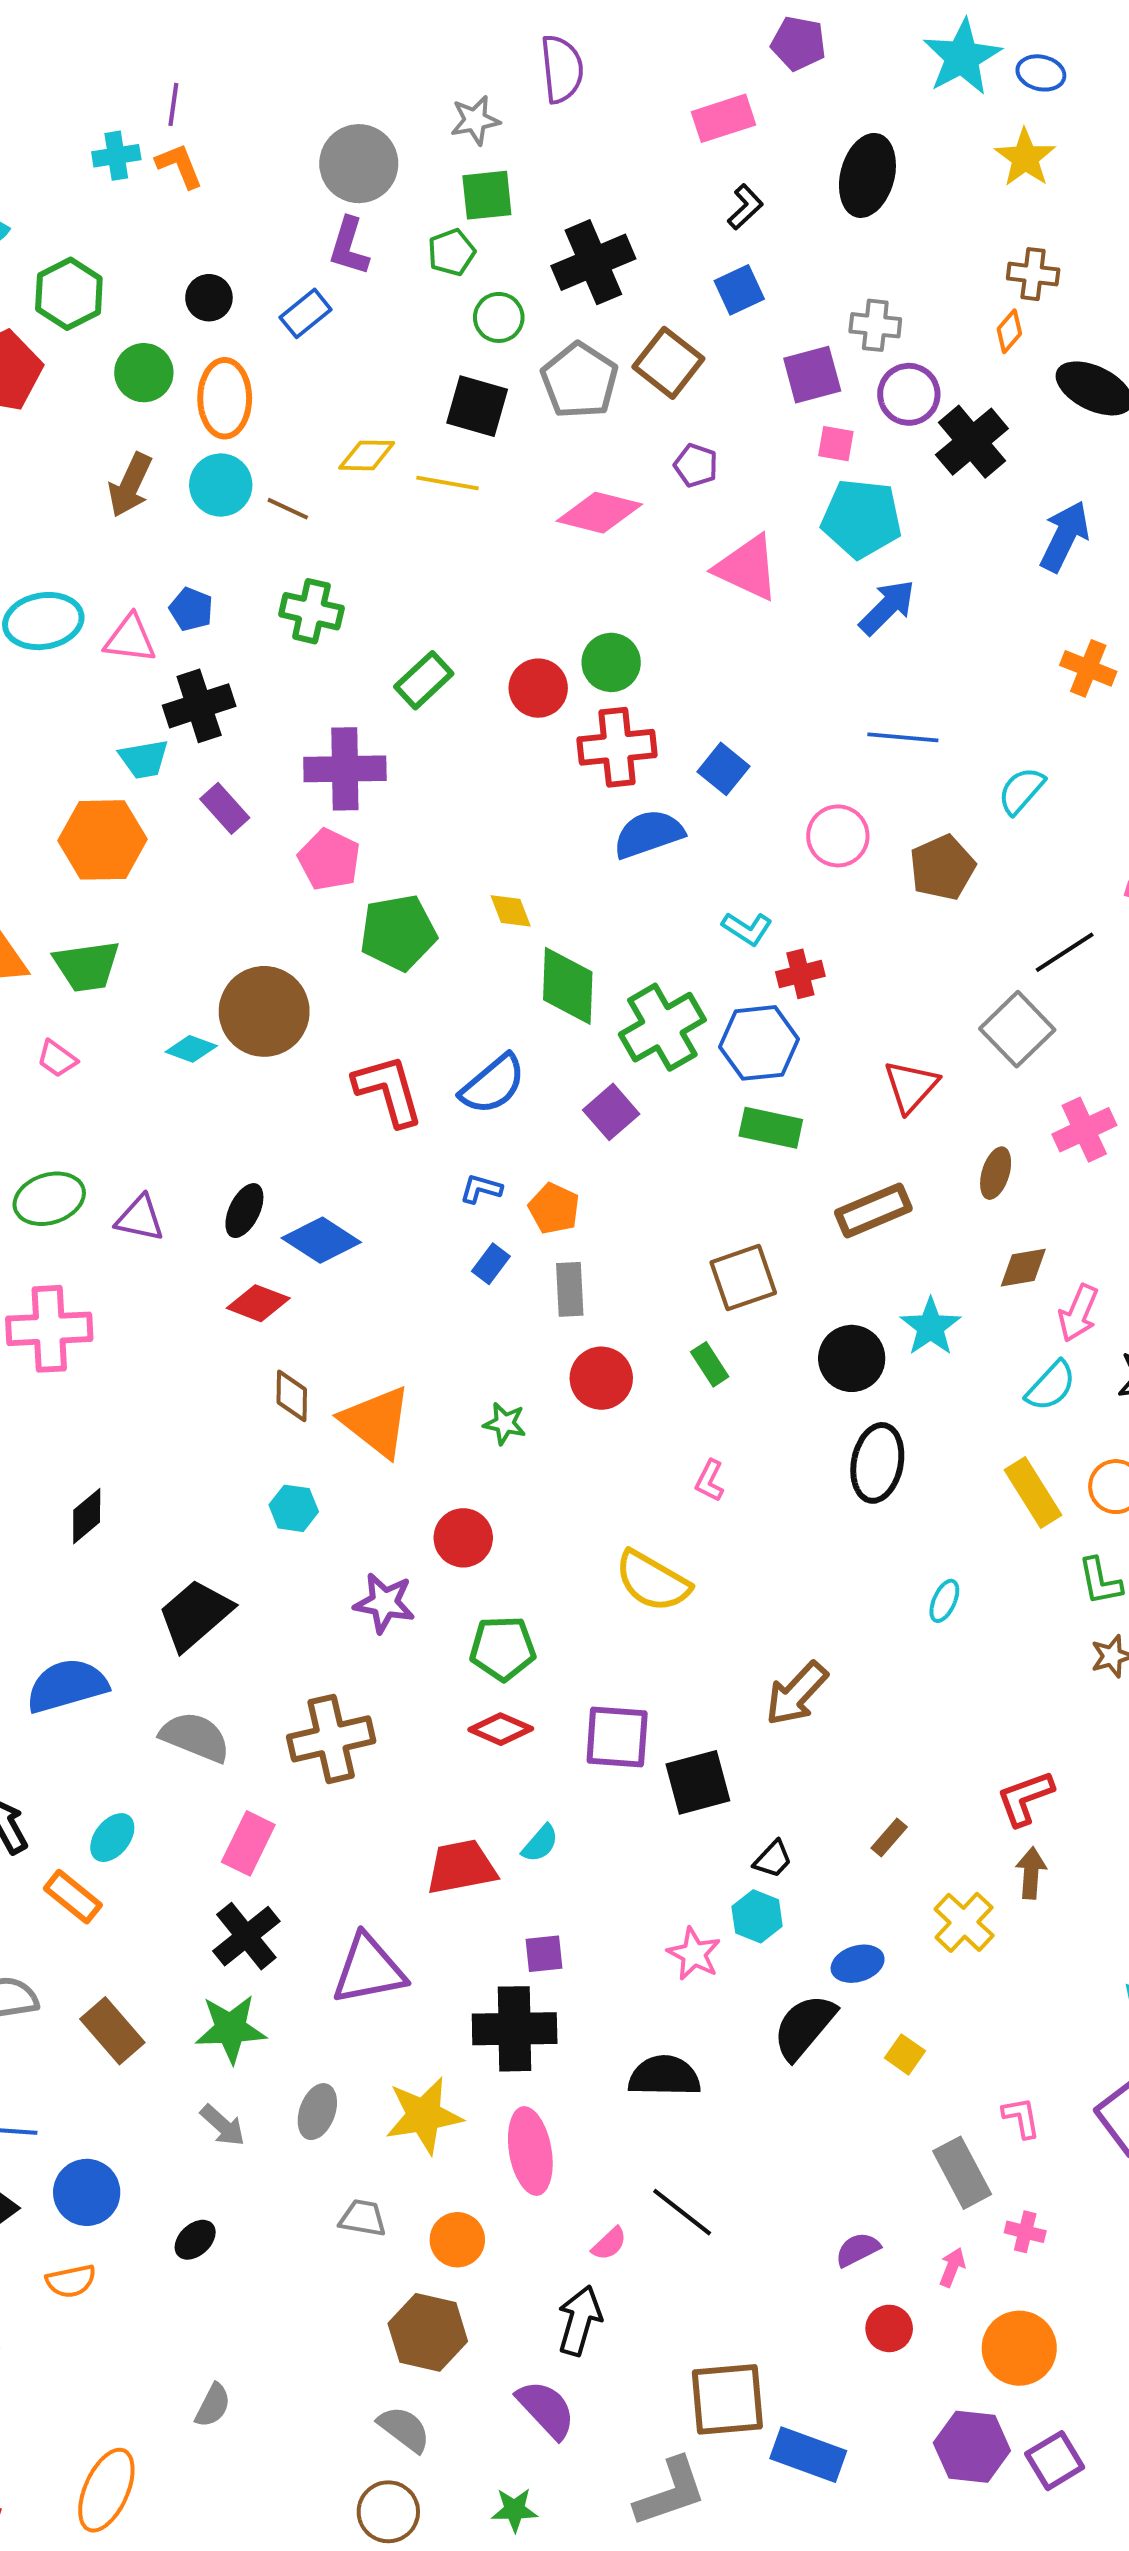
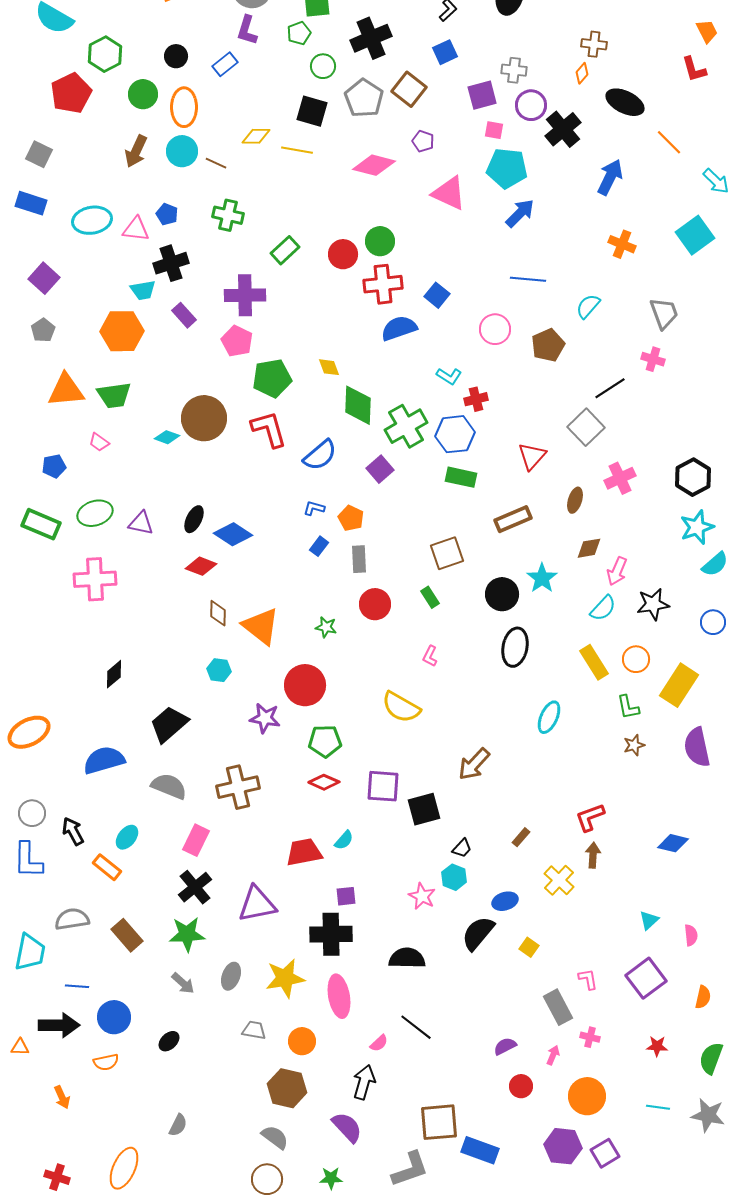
red L-shape: (388, 1090) -> (269, 429), moved
red circle: (463, 1538) -> (305, 685), size x1.4
cyan ellipse: (944, 1601) -> (549, 717), size x1.5

